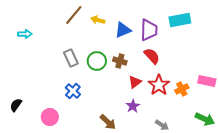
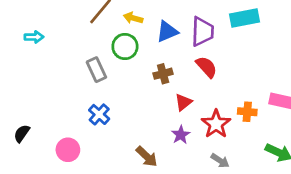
green circle: (97, 61) -> (125, 47), moved
brown cross: (120, 61) -> (163, 74), turned -32
red star: (159, 85) -> (216, 124), moved
orange cross: (182, 89) -> (247, 112), turned 32

